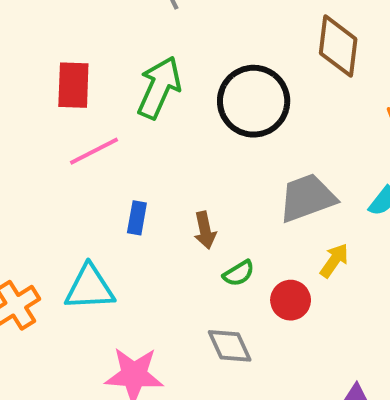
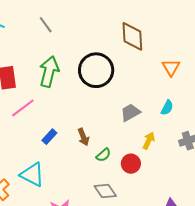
gray trapezoid: (307, 198) -> (130, 113), size x0.7
blue rectangle: (137, 218) -> (49, 137), turned 42
cyan triangle: (89, 288) -> (32, 175), turned 40

